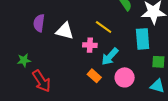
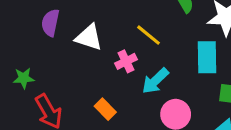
pink cross: (90, 45) -> (126, 61), turned -32
orange rectangle: (94, 76) -> (105, 109), moved

